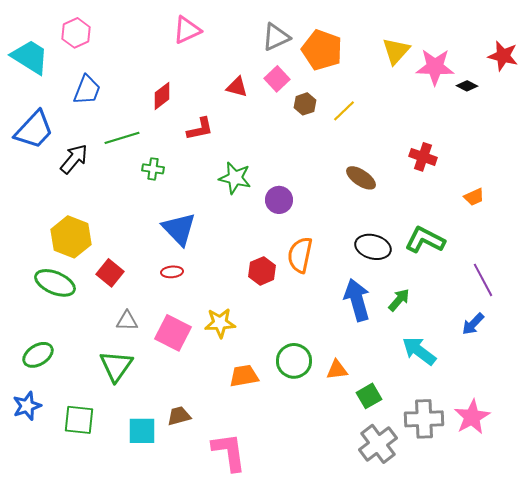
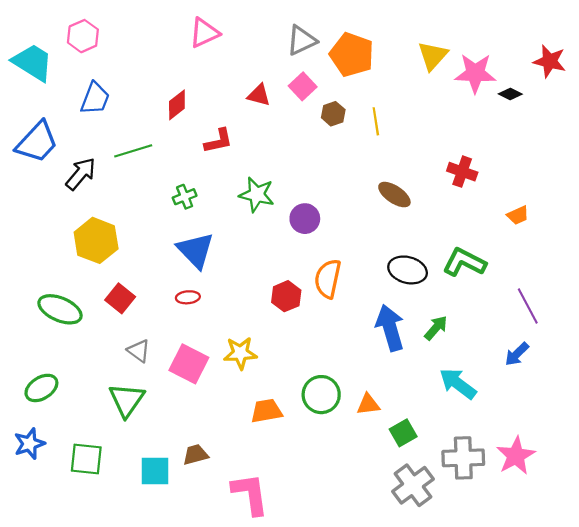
yellow line: (344, 111) -> (376, 121), turned -55
green cross: (153, 169) -> (185, 197), moved, turned -30
yellow hexagon: (71, 237) -> (96, 240), moved
gray triangle: (127, 321) -> (139, 351), turned 35

